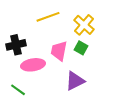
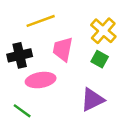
yellow line: (48, 17) -> (41, 21), moved
pink trapezoid: (59, 51) -> (63, 49), moved

